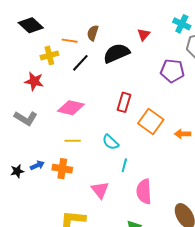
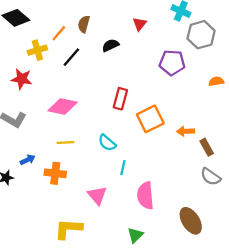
orange line: (70, 41) -> (59, 33), turned -56
black semicircle: (116, 53) -> (111, 45), size x0.6
orange square: (151, 122) -> (150, 119), turned 30
blue arrow: (37, 165) -> (28, 160), moved

